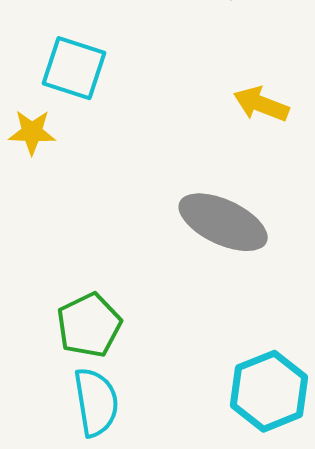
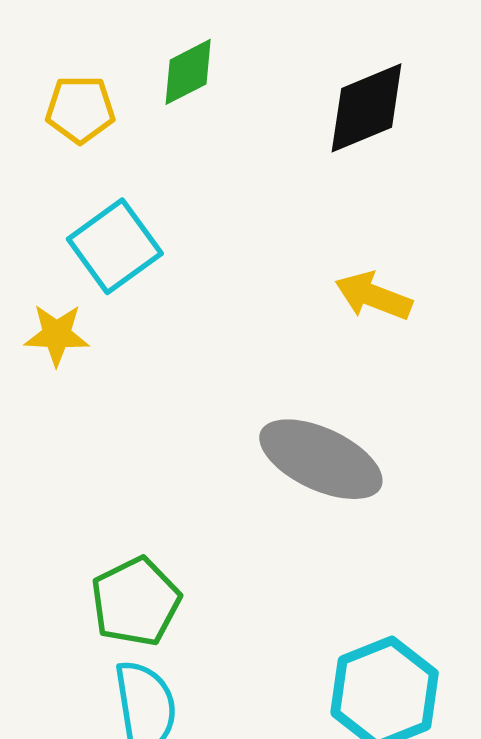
cyan square: (74, 68) -> (115, 246), turned 36

